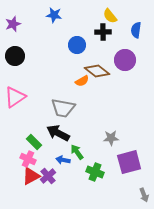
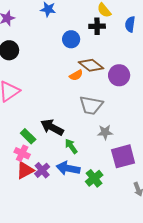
purple circle: (125, 60) -> (119, 75), moved
gray trapezoid: (63, 108) -> (91, 105), moved
blue arrow: (63, 160) -> (68, 168), moved, size x1.6
green cross: (95, 172) -> (94, 178), moved, turned 30

